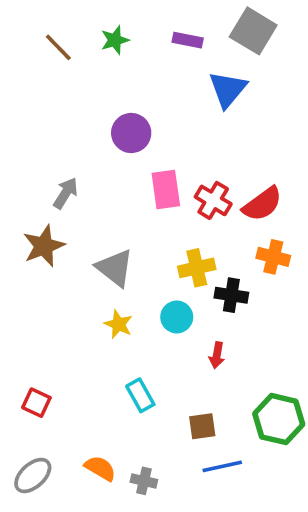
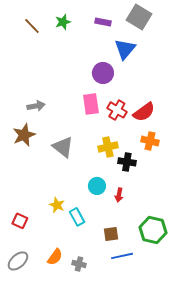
purple circle: (131, 133) -> (103, 73), moved
gray arrow: (66, 193) -> (36, 106), turned 48
cyan circle: (177, 317) -> (97, 186), moved
yellow star: (118, 324) -> (57, 205), moved
orange semicircle: (100, 468) -> (55, 257), turned 96

